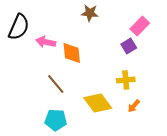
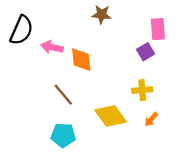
pink rectangle: (140, 26) -> (158, 29), turned -48

